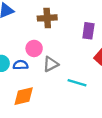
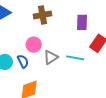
blue semicircle: (21, 65) -> (23, 61), turned 72
cyan line: (77, 83) -> (75, 58), moved

